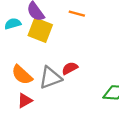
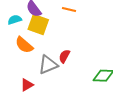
red semicircle: (70, 68) -> (64, 56), turned -32
orange semicircle: (22, 75) -> (24, 45), moved

